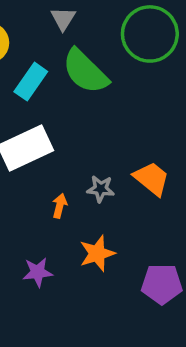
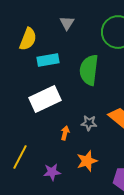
green semicircle: (85, 71) -> (89, 70), moved, turned 52
cyan rectangle: (31, 82) -> (48, 60), turned 45

